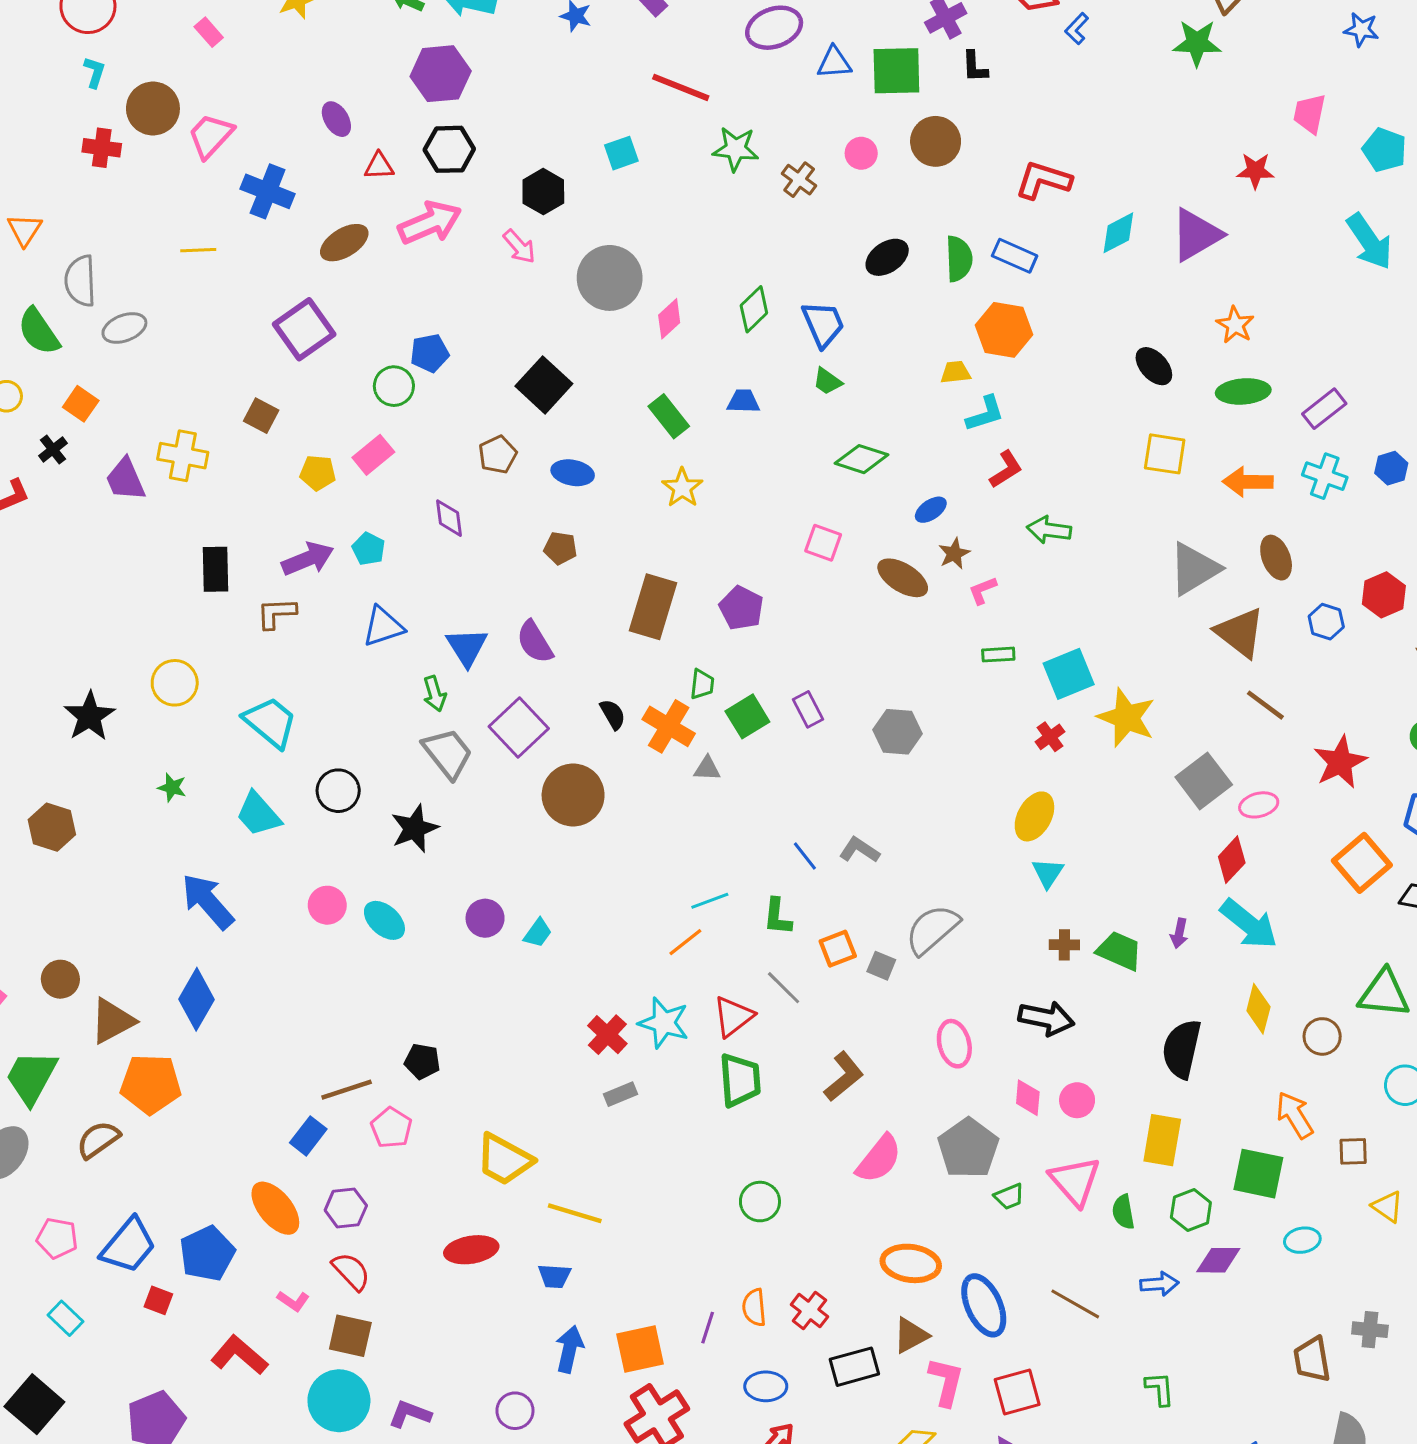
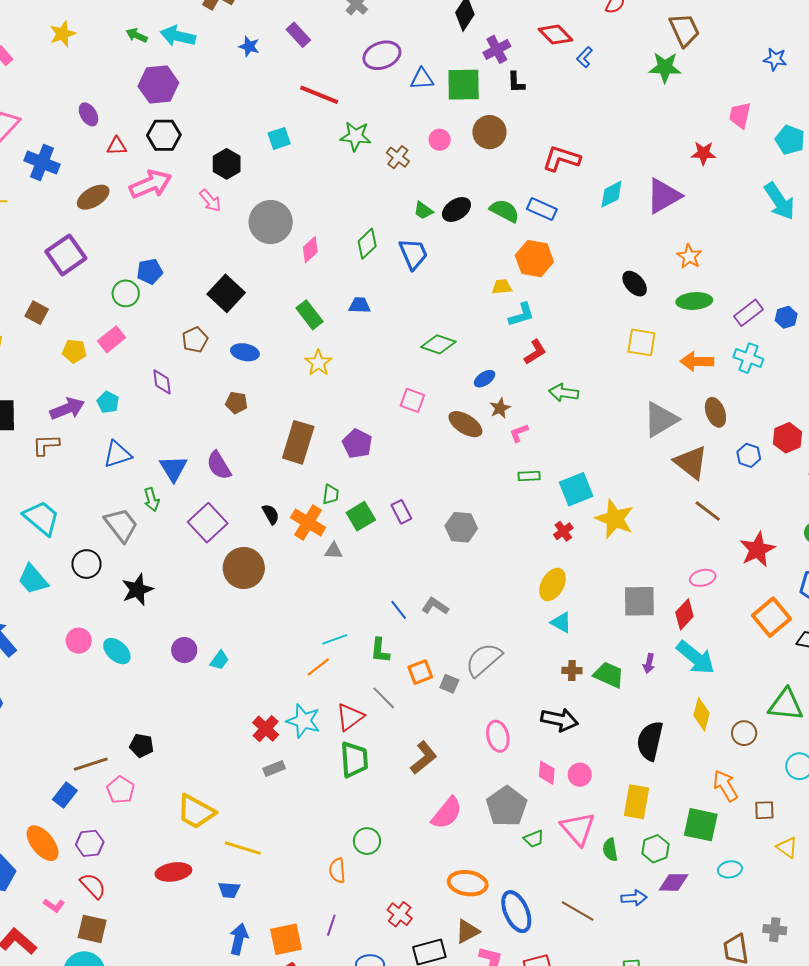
green semicircle: (959, 259) -> (505, 211), turned -60
green trapezoid: (827, 381) -> (423, 211), moved
blue hexagon: (1391, 468) -> (786, 317), moved
gray trapezoid: (448, 753) -> (121, 525), moved
gray square: (1204, 781) -> (639, 601), moved, turned 36
cyan triangle: (1048, 873) -> (561, 622), turned -35
orange semicircle: (754, 1307) -> (337, 871), moved

